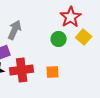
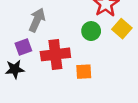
red cross: (22, 70) -> (55, 54), moved

